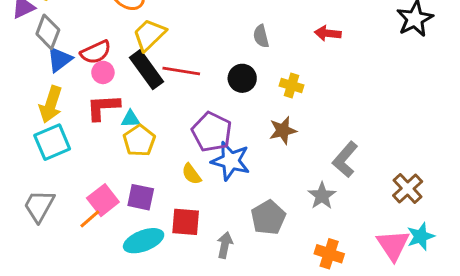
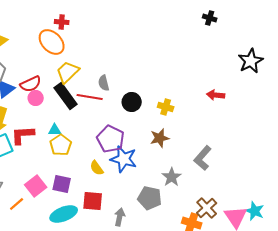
red arrow: (328, 33) -> (216, 95), moved
gray semicircle: (261, 36) -> (104, 83), moved
red L-shape: (103, 107) -> (23, 135), moved
brown cross: (408, 188) -> (207, 208), moved
gray star: (322, 196) -> (172, 177), moved
gray pentagon: (268, 217) -> (150, 198), turned -30
orange line: (90, 219) -> (17, 204), moved
cyan star: (421, 236) -> (255, 211), turned -30

